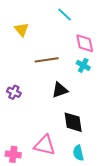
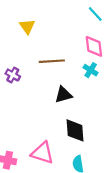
cyan line: (65, 15) -> (95, 14), moved
purple cross: (14, 92) -> (13, 75), moved

